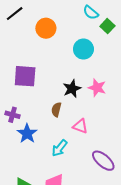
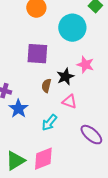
cyan circle: (83, 49) -> (72, 28), size x1.4
purple square: (25, 76) -> (37, 54), moved
black star: (72, 89) -> (65, 77), moved

